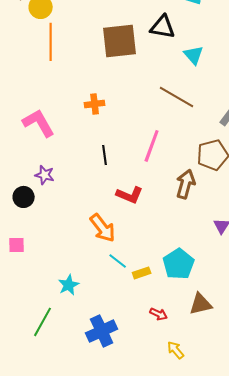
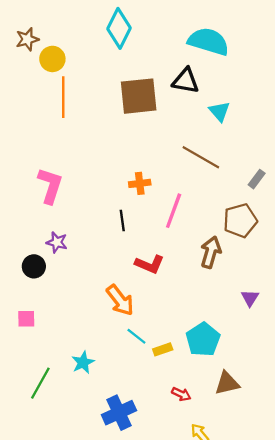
orange cross: (95, 104) -> (140, 183), moved
pink L-shape: (39, 123) -> (50, 186), turned 48
green line: (43, 322) -> (40, 383), moved

